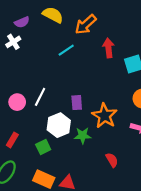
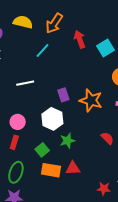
white line: (40, 97) -> (25, 83), moved, turned 66
pink circle: (17, 102) -> (18, 122), moved
green star: (83, 135) -> (67, 141), moved
green square: (43, 147) -> (42, 150), moved

